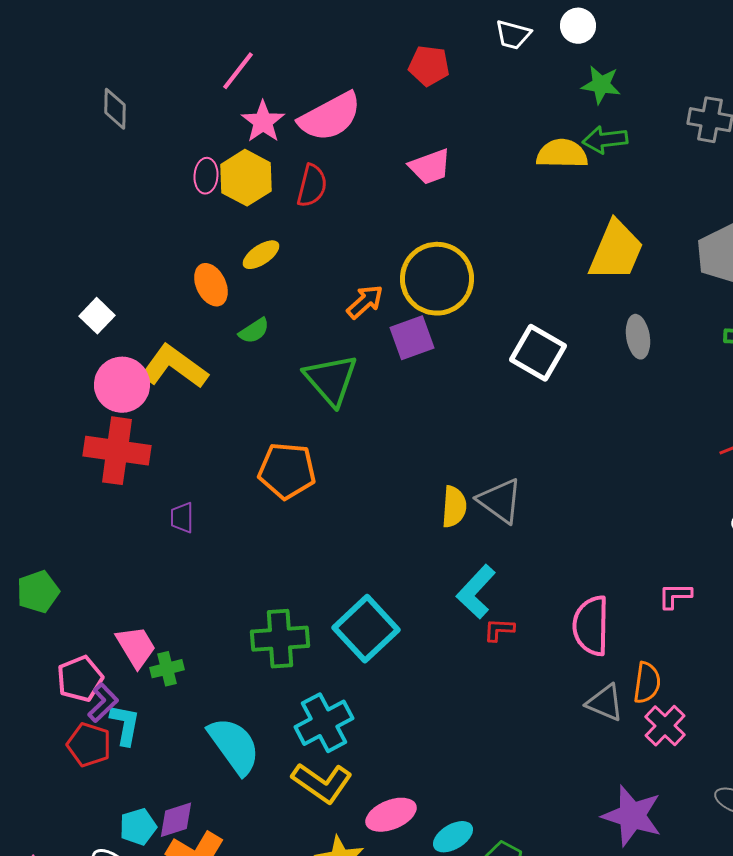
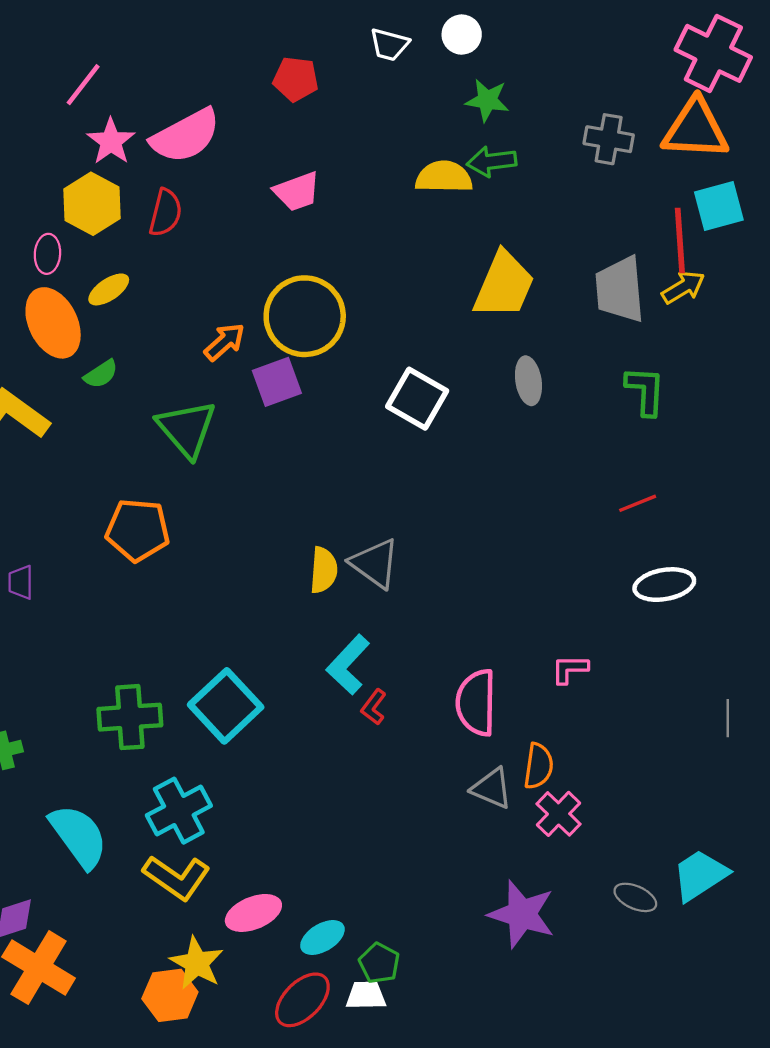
pink ellipse: (206, 176) -> (47, 254), moved
orange ellipse: (211, 285) -> (53, 323), size x1.5
red L-shape: (499, 630) -> (374, 707), turned -56

